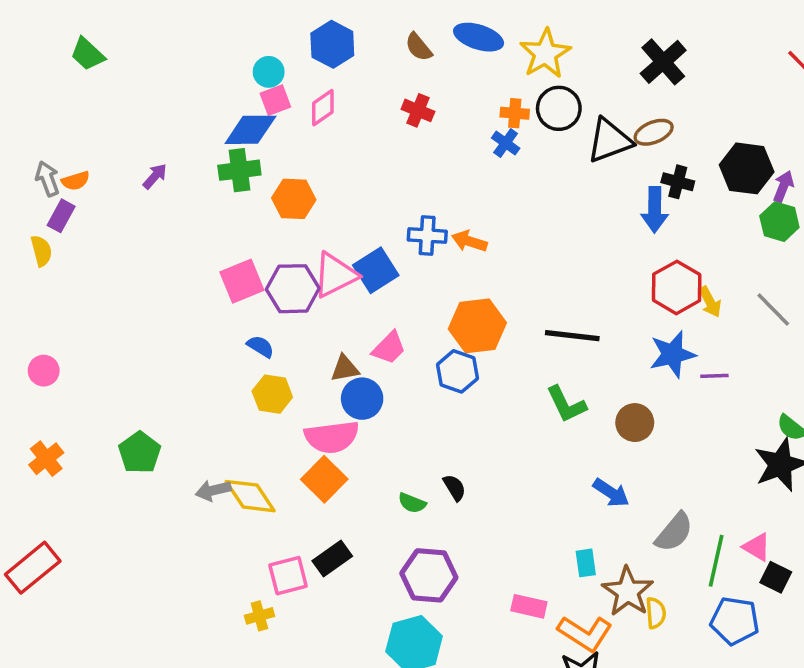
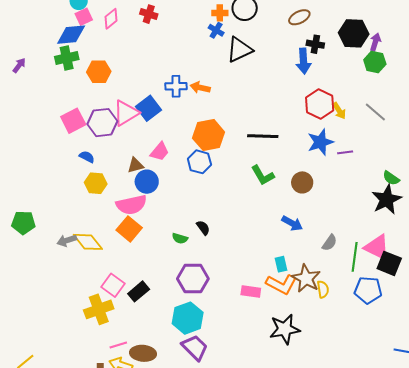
red cross: (418, 110) -> (149, 14), moved
black triangle: (610, 141) -> (240, 50), moved
green pentagon: (140, 453) -> (23, 223), turned -30
gray semicircle: (674, 532) -> (330, 243), size x0.7
pink triangle: (757, 547) -> (377, 247), size x1.6
black rectangle: (332, 559) -> (139, 291), moved
pink square: (288, 576) -> (113, 285), turned -35
black square: (776, 577) -> (389, 263), size x1.4
yellow cross: (259, 616) -> (99, 309), size x1.8
orange L-shape: (585, 633) -> (281, 284), moved

